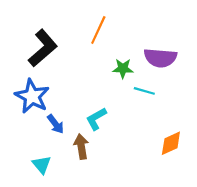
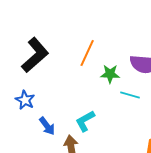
orange line: (98, 30) -> (87, 53), moved
blue star: (32, 96) -> (25, 100), size x0.6

